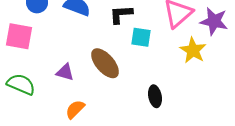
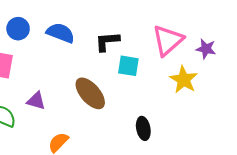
purple star: (214, 21) -> (206, 49), size x0.7
purple triangle: (65, 72) -> (36, 101), moved

